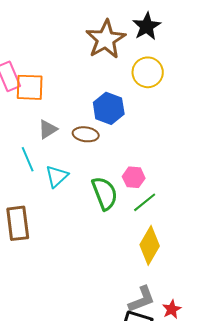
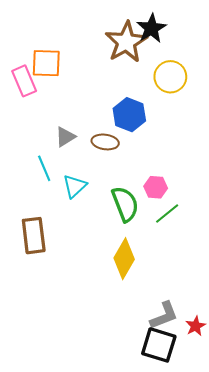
black star: (147, 26) -> (151, 28), moved
orange square: (30, 87) -> (46, 63), moved
yellow diamond: (150, 245) -> (124, 259), moved

